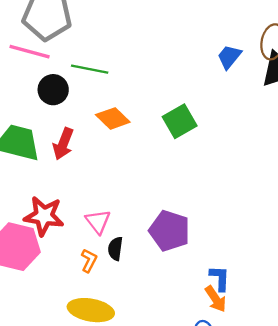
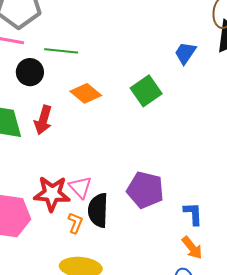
blue trapezoid: (229, 57) -> (185, 53), moved
red star: (44, 216) -> (52, 194), moved
black semicircle: (115, 249) -> (98, 210), size x1.6
blue L-shape: (220, 278) -> (193, 214), moved

